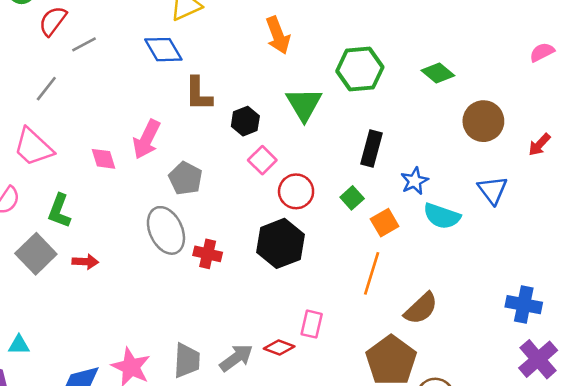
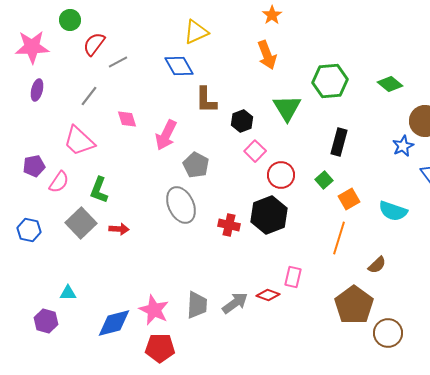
pink diamond: (104, 159) -> (127, 119), moved
blue star: (414, 181) -> (403, 146), moved
cyan semicircle: (442, 216) -> (393, 211), moved
red cross: (208, 254) -> (229, 225), moved
brown semicircle: (421, 308) -> (377, 265), size x0.7

